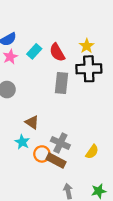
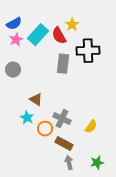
yellow star: (87, 46) -> (72, 25), moved
cyan rectangle: (34, 51) -> (38, 35), size x1.5
brown rectangle: (56, 160) -> (64, 144), moved

